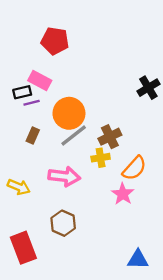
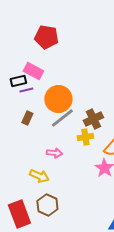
pink arrow: (64, 176) -> (54, 153), size x0.6
yellow arrow: (19, 187) -> (39, 176), moved
brown hexagon: (63, 223) -> (47, 205), moved

